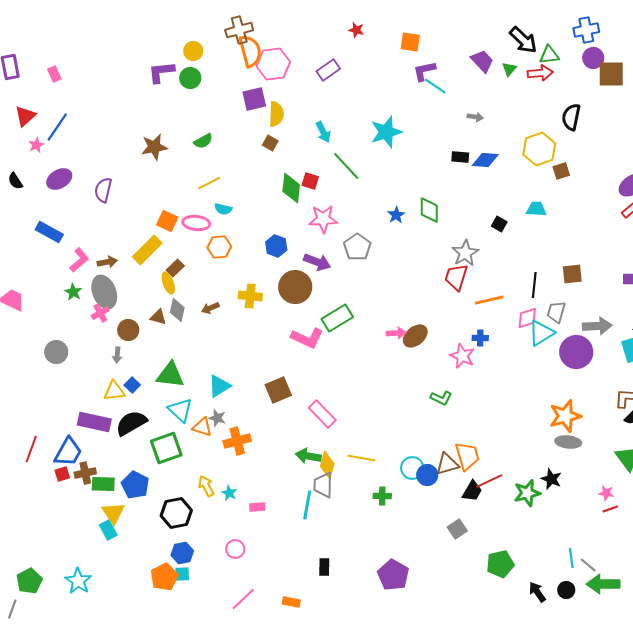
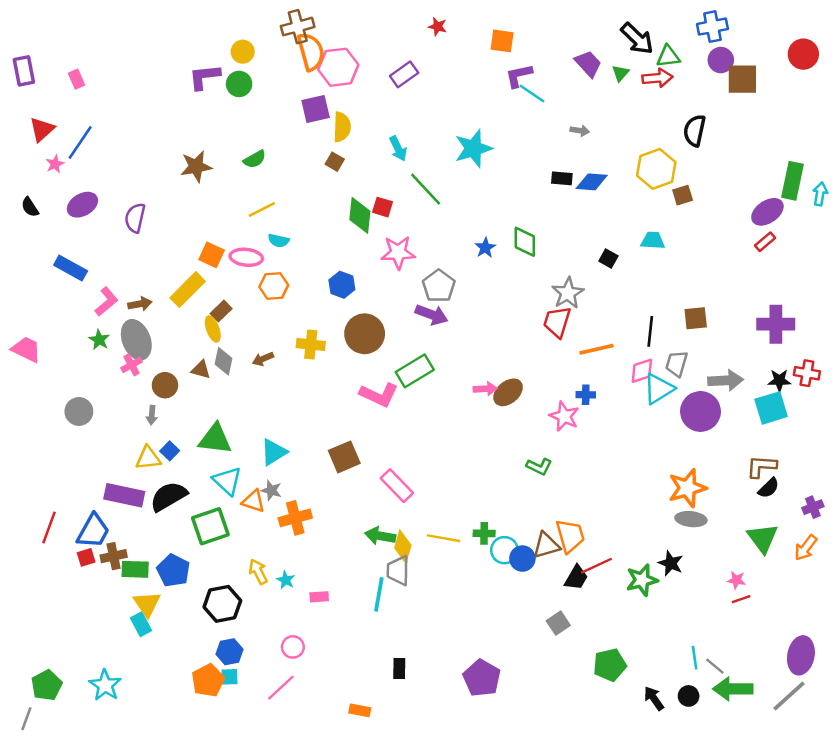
purple arrow: (317, 262) -> (432, 315), moved
green cross: (382, 496) -> (484, 533), moved
pink line: (243, 599) -> (281, 688), moved

